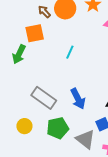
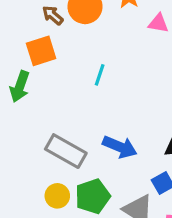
blue arrow: (78, 99) -> (120, 147), turned -35
yellow circle: (24, 126) -> (57, 196), moved

